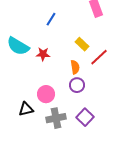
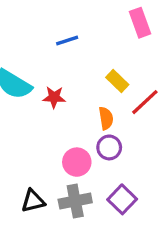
blue line: (51, 19) -> (67, 41), turned 40
pink circle: (46, 94) -> (77, 162), moved
black triangle: (26, 109) -> (33, 201), moved

